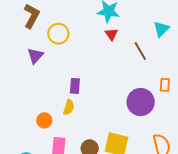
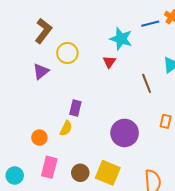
red triangle: (111, 34) -> (109, 62), moved
purple circle: (141, 102) -> (125, 133), moved

